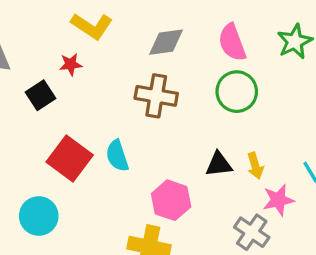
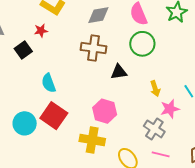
cyan semicircle: (117, 156) -> (49, 83), moved
red square: (70, 159) -> (54, 116), moved
black triangle: (219, 164) -> (119, 72), moved

